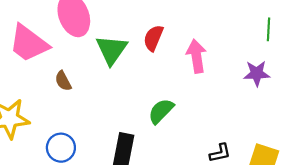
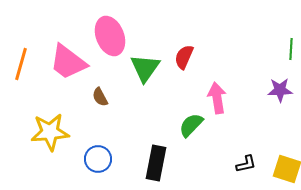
pink arrow: (196, 56) -> (217, 98), moved

